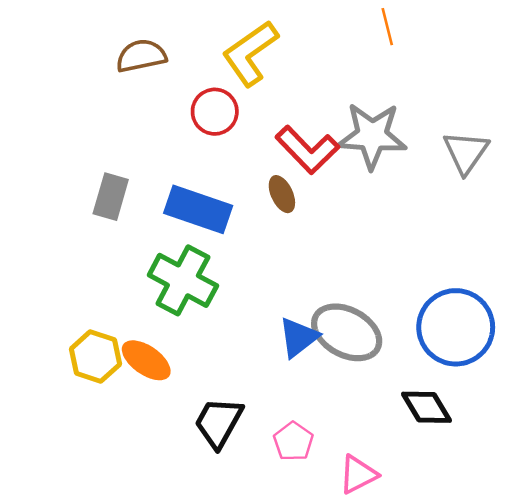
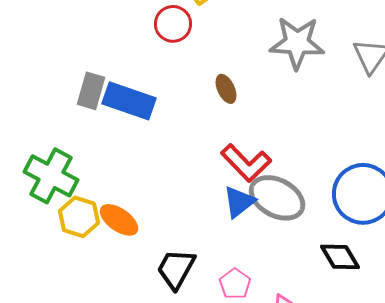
red L-shape: (307, 150) -> (246, 163), moved
blue rectangle: (198, 209) -> (129, 101), moved
green cross: (183, 280) -> (51, 176), moved

